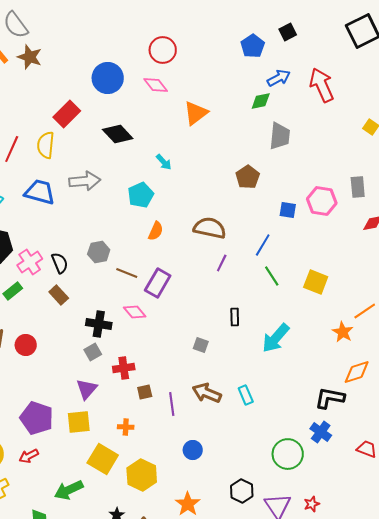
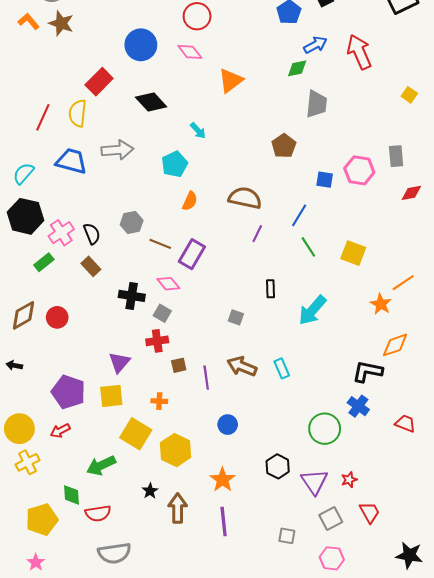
gray square: (93, 352) -> (162, 313), moved, turned -30

